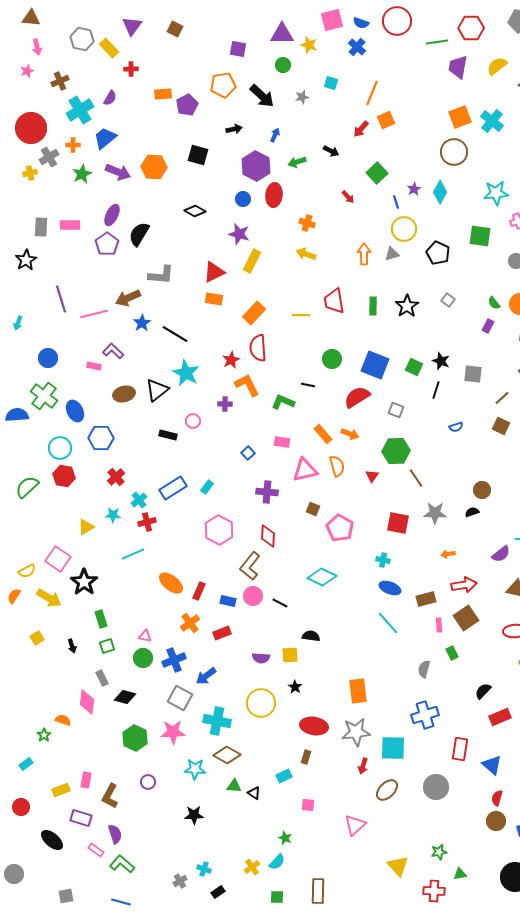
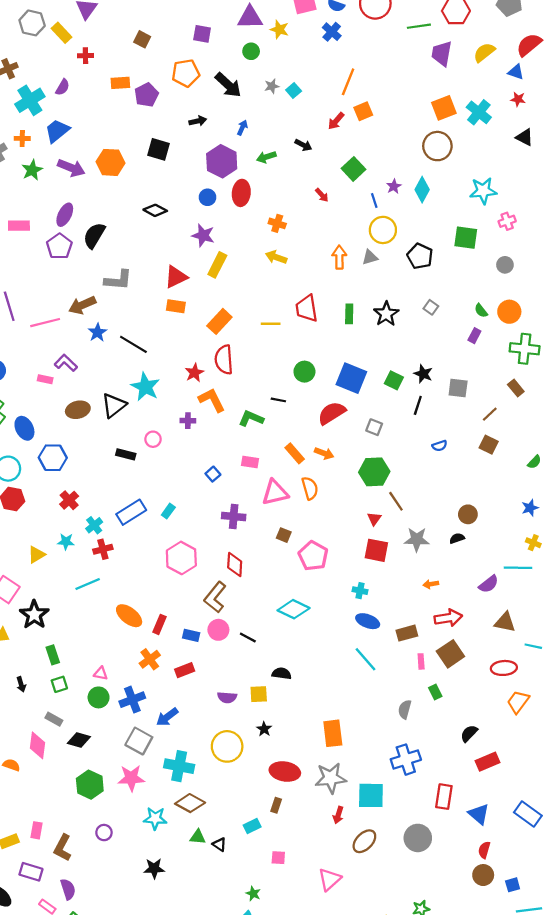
brown square: (175, 29) -> (142, 39), moved
cyan square: (331, 83) -> (294, 91), moved, turned 32
red triangle: (372, 476) -> (374, 519), moved
gray rectangle: (102, 678) -> (54, 719), turned -35

